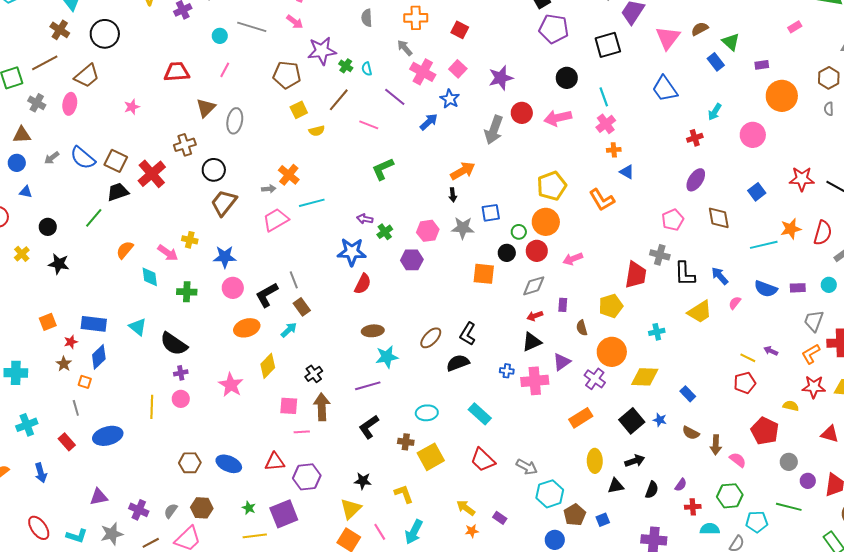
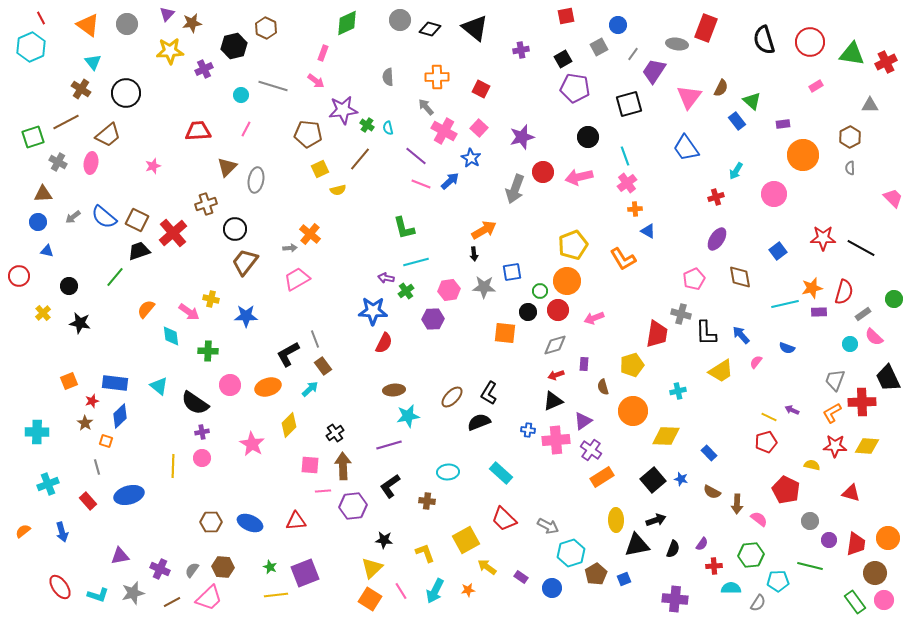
brown semicircle: (700, 29) -> (721, 88), turned 144
pink line: (369, 125) -> (421, 184), moved
green L-shape: (383, 169) -> (404, 228), turned -80
cyan line: (312, 203) -> (416, 262), moved
pink circle: (233, 288) -> (230, 385), moved
purple rectangle: (798, 288) -> (819, 312), moved
blue semicircle: (766, 289) -> (787, 348), size x0.7
purple cross: (595, 379) -> (591, 450), moved
yellow square: (431, 457) -> (466, 540), moved
purple hexagon: (307, 477) -> (353, 506), moved
black triangle: (616, 486) -> (637, 545), size x1.5
orange star: (472, 531) -> (468, 590), moved
blue circle: (555, 540) -> (552, 588), moved

